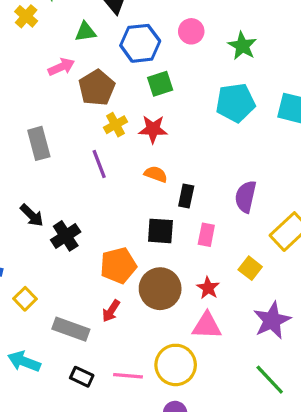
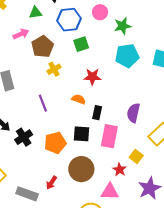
green star: (242, 46) -> (123, 26), moved, turned 30
red star: (153, 129) -> (92, 77), moved
purple line: (99, 164) -> (43, 103), moved
pink rectangle: (206, 235) -> (109, 136), size x1.6
orange pentagon: (118, 265) -> (55, 143), moved
red star: (208, 288) -> (120, 170), moved

